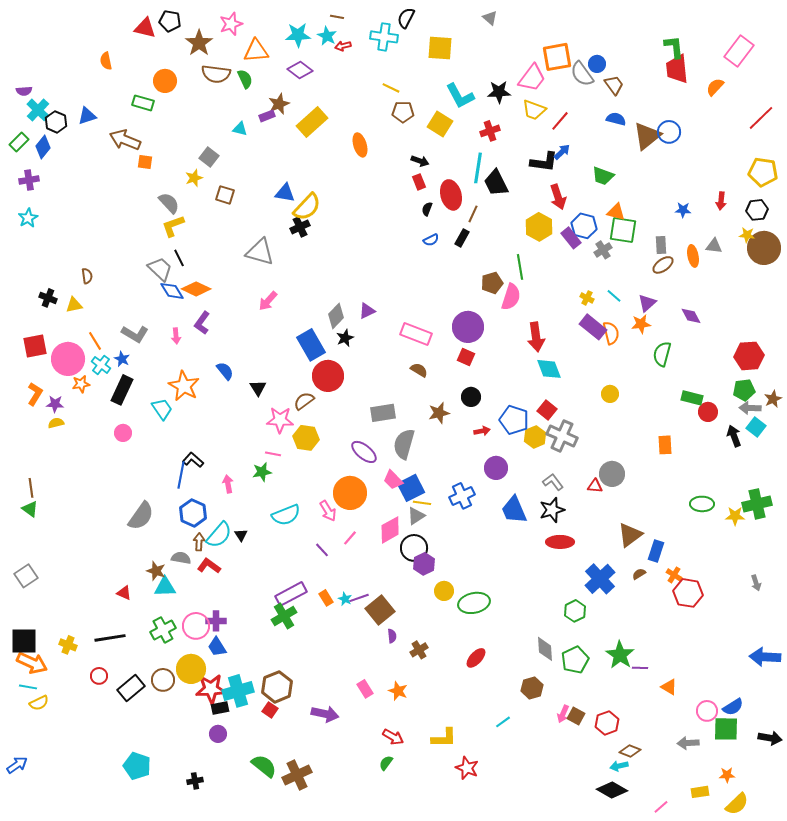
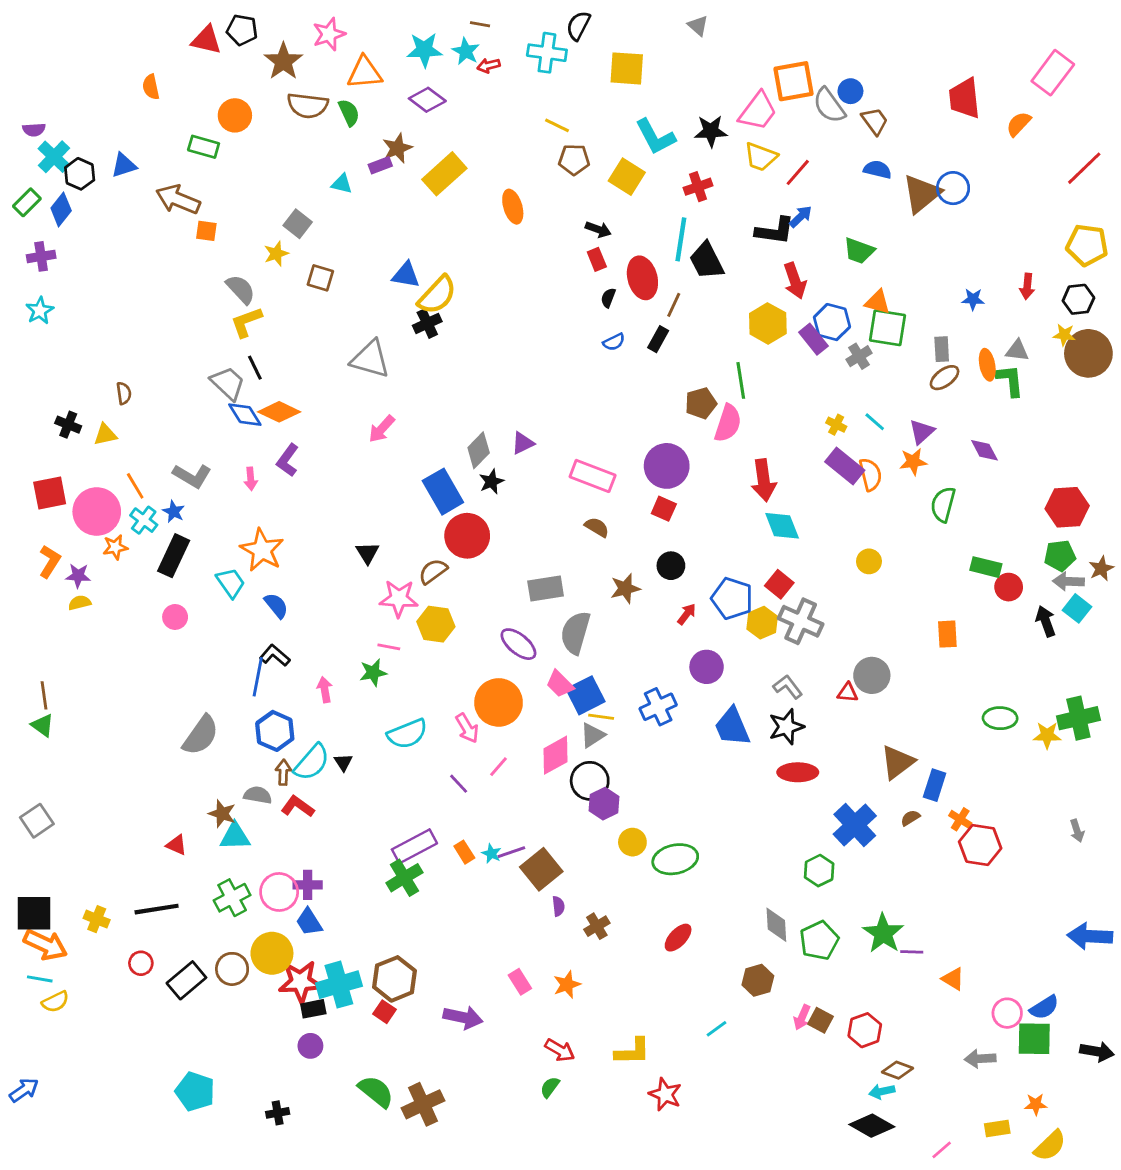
green L-shape: (674, 47) -> (1010, 380), moved
blue semicircle: (225, 371) -> (276, 606), moved
red arrow: (482, 431) -> (687, 614), turned -42
orange star: (398, 691) -> (567, 985), turned 30

